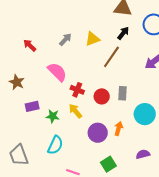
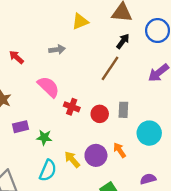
gray arrow: (65, 39) -> (57, 50), turned 40
yellow triangle: (92, 39) -> (80, 21), moved
yellow arrow: (75, 111) -> (72, 159), moved
orange arrow: (118, 129) -> (120, 150), turned -48

